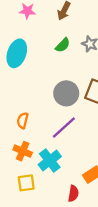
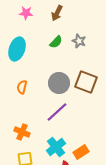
orange semicircle: (23, 120) -> (22, 87), moved
cyan cross: (50, 161) -> (56, 147), moved

